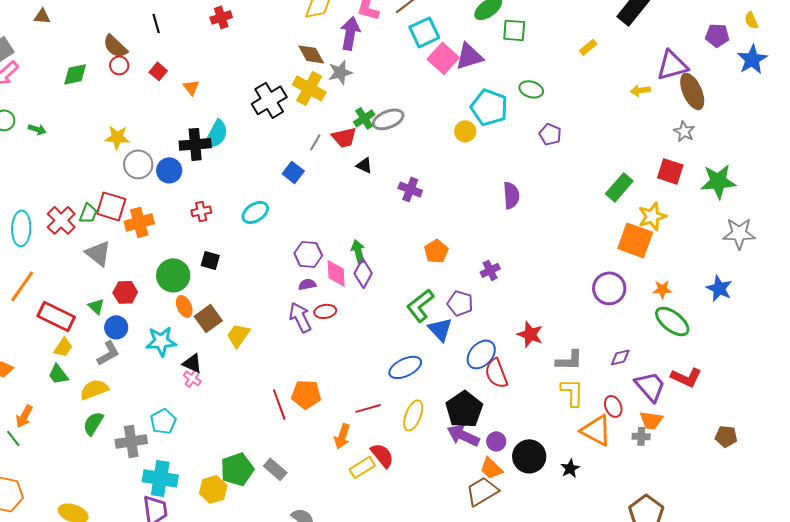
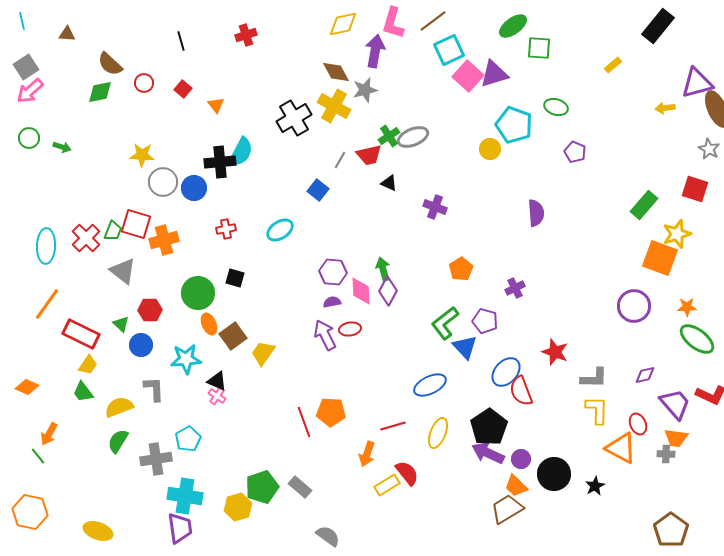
brown semicircle: (115, 46) -> (110, 64), moved
gray L-shape: (108, 353) -> (154, 389), moved, turned -64

